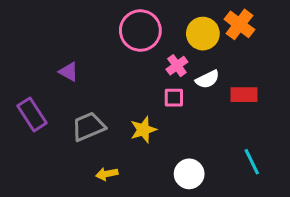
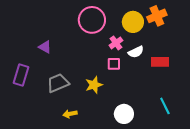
orange cross: (239, 24) -> (157, 16), turned 30
purple rectangle: (32, 114) -> (21, 75), turned 50

